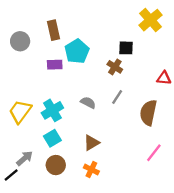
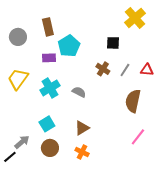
brown cross: (115, 67) -> (103, 69), moved
gray line: (117, 97) -> (125, 70), moved
cyan cross: (52, 110) -> (50, 88), moved
yellow trapezoid: (20, 111) -> (18, 79), moved

